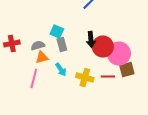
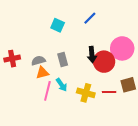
cyan square: (57, 32) -> (58, 25), moved
pink circle: (119, 54) -> (122, 48), moved
pink line: (34, 78) -> (47, 91), moved

